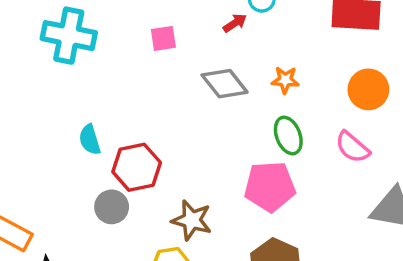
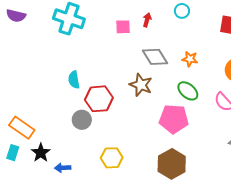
red arrow: (235, 23) -> (147, 20), moved, turned -48
green ellipse: (288, 135) -> (188, 91), turned -35
brown star: (192, 220) -> (141, 85), moved

